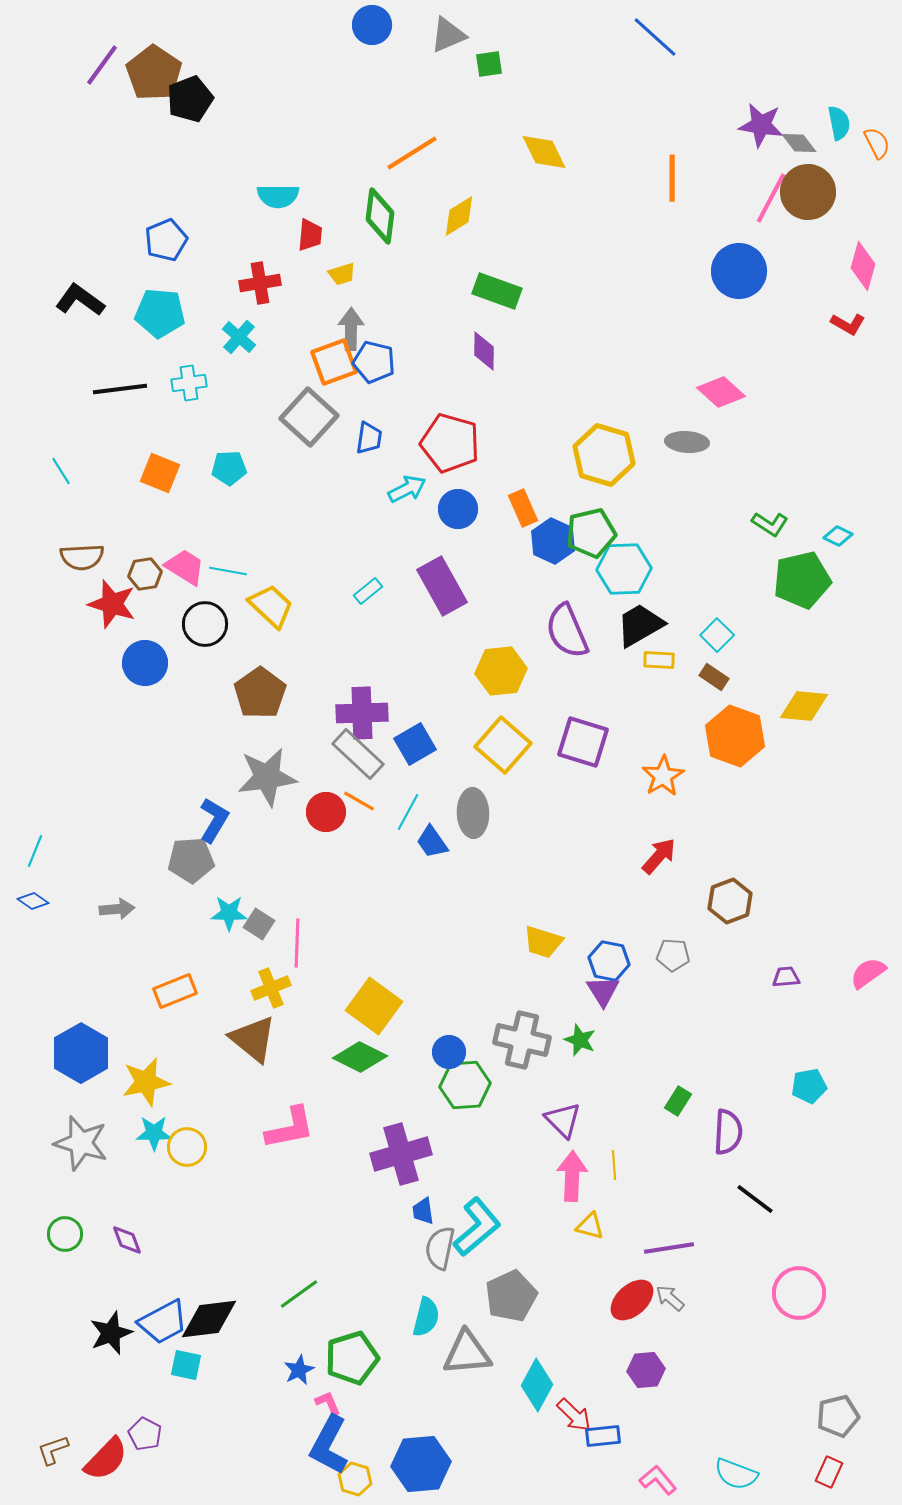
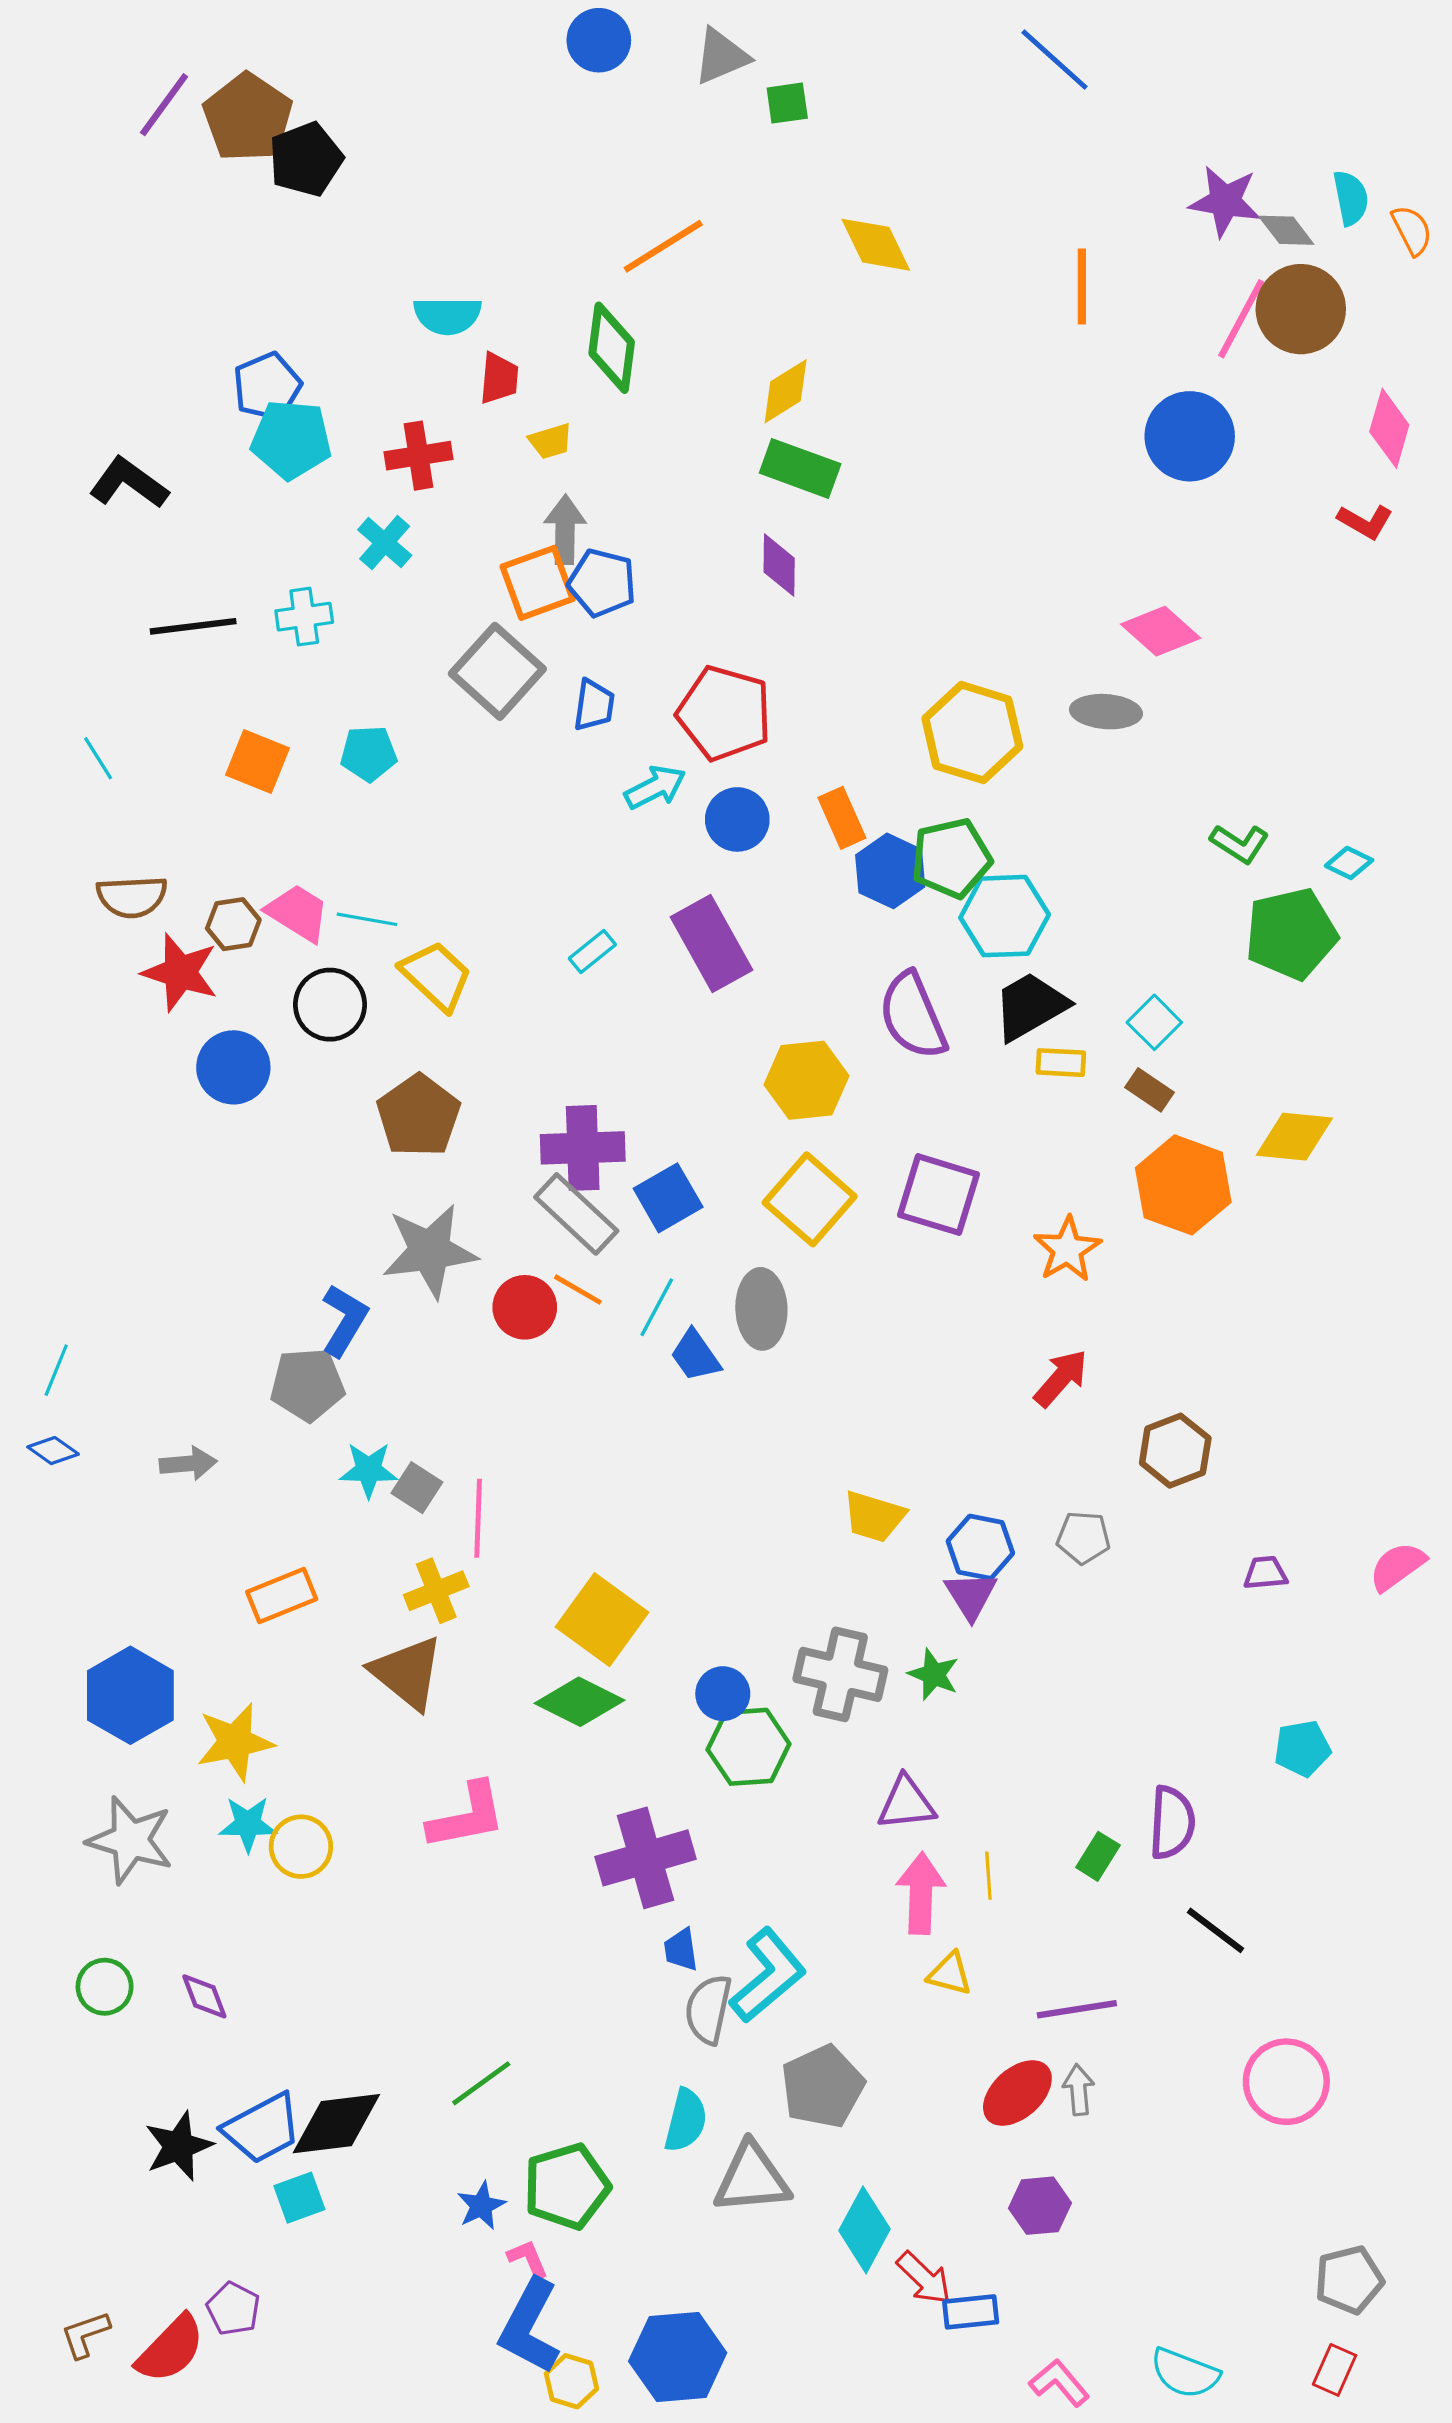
yellow diamond: (459, 216) -> (786, 391), moved
cyan pentagon: (160, 313) -> (291, 440), moved
green rectangle: (678, 1101) -> (1098, 1856), moved
purple triangle: (563, 1120) -> (906, 1803), turned -51
gray arrow: (670, 1298) -> (1079, 2090), turned 44
cyan square: (186, 1365) -> (299, 2198), turned -32

